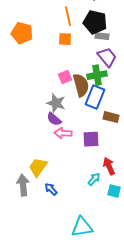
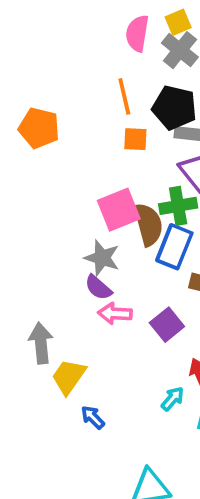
orange square: (65, 39) -> (135, 139), moved
pink square: (65, 77) -> (119, 210), size x1.6
purple square: (91, 139) -> (167, 325), turned -36
gray arrow: (23, 185) -> (41, 343), moved

